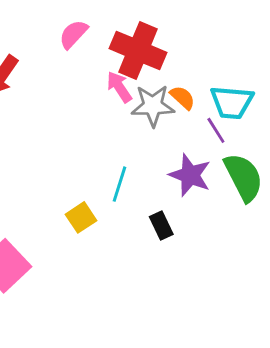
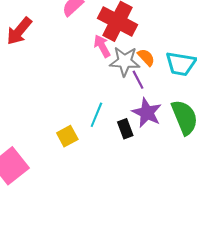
purple line: (216, 130) -> (138, 80), moved
black rectangle: (161, 225) -> (125, 129), moved

